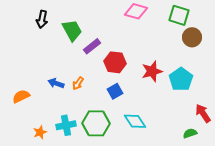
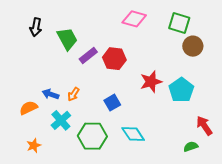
red hexagon: (115, 62) -> (114, 59), moved
orange semicircle: (21, 96) -> (29, 108), moved
cyan cross: (66, 125) -> (61, 120), moved, turned -30

